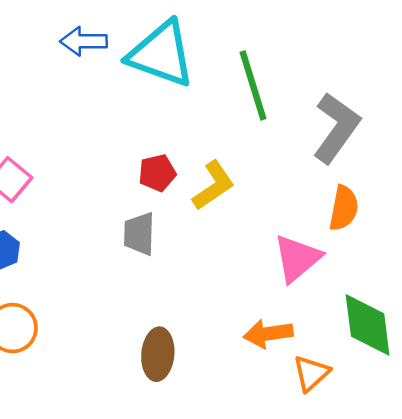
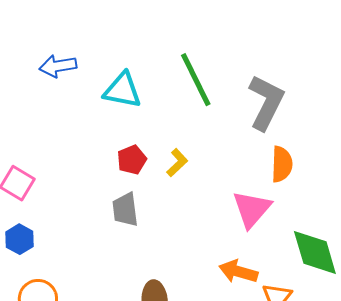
cyan triangle: (161, 54) -> (122, 90), moved, size x0.7
yellow L-shape: (213, 185) -> (177, 163), size x0.7
orange arrow: (268, 334) -> (238, 272), turned 33

